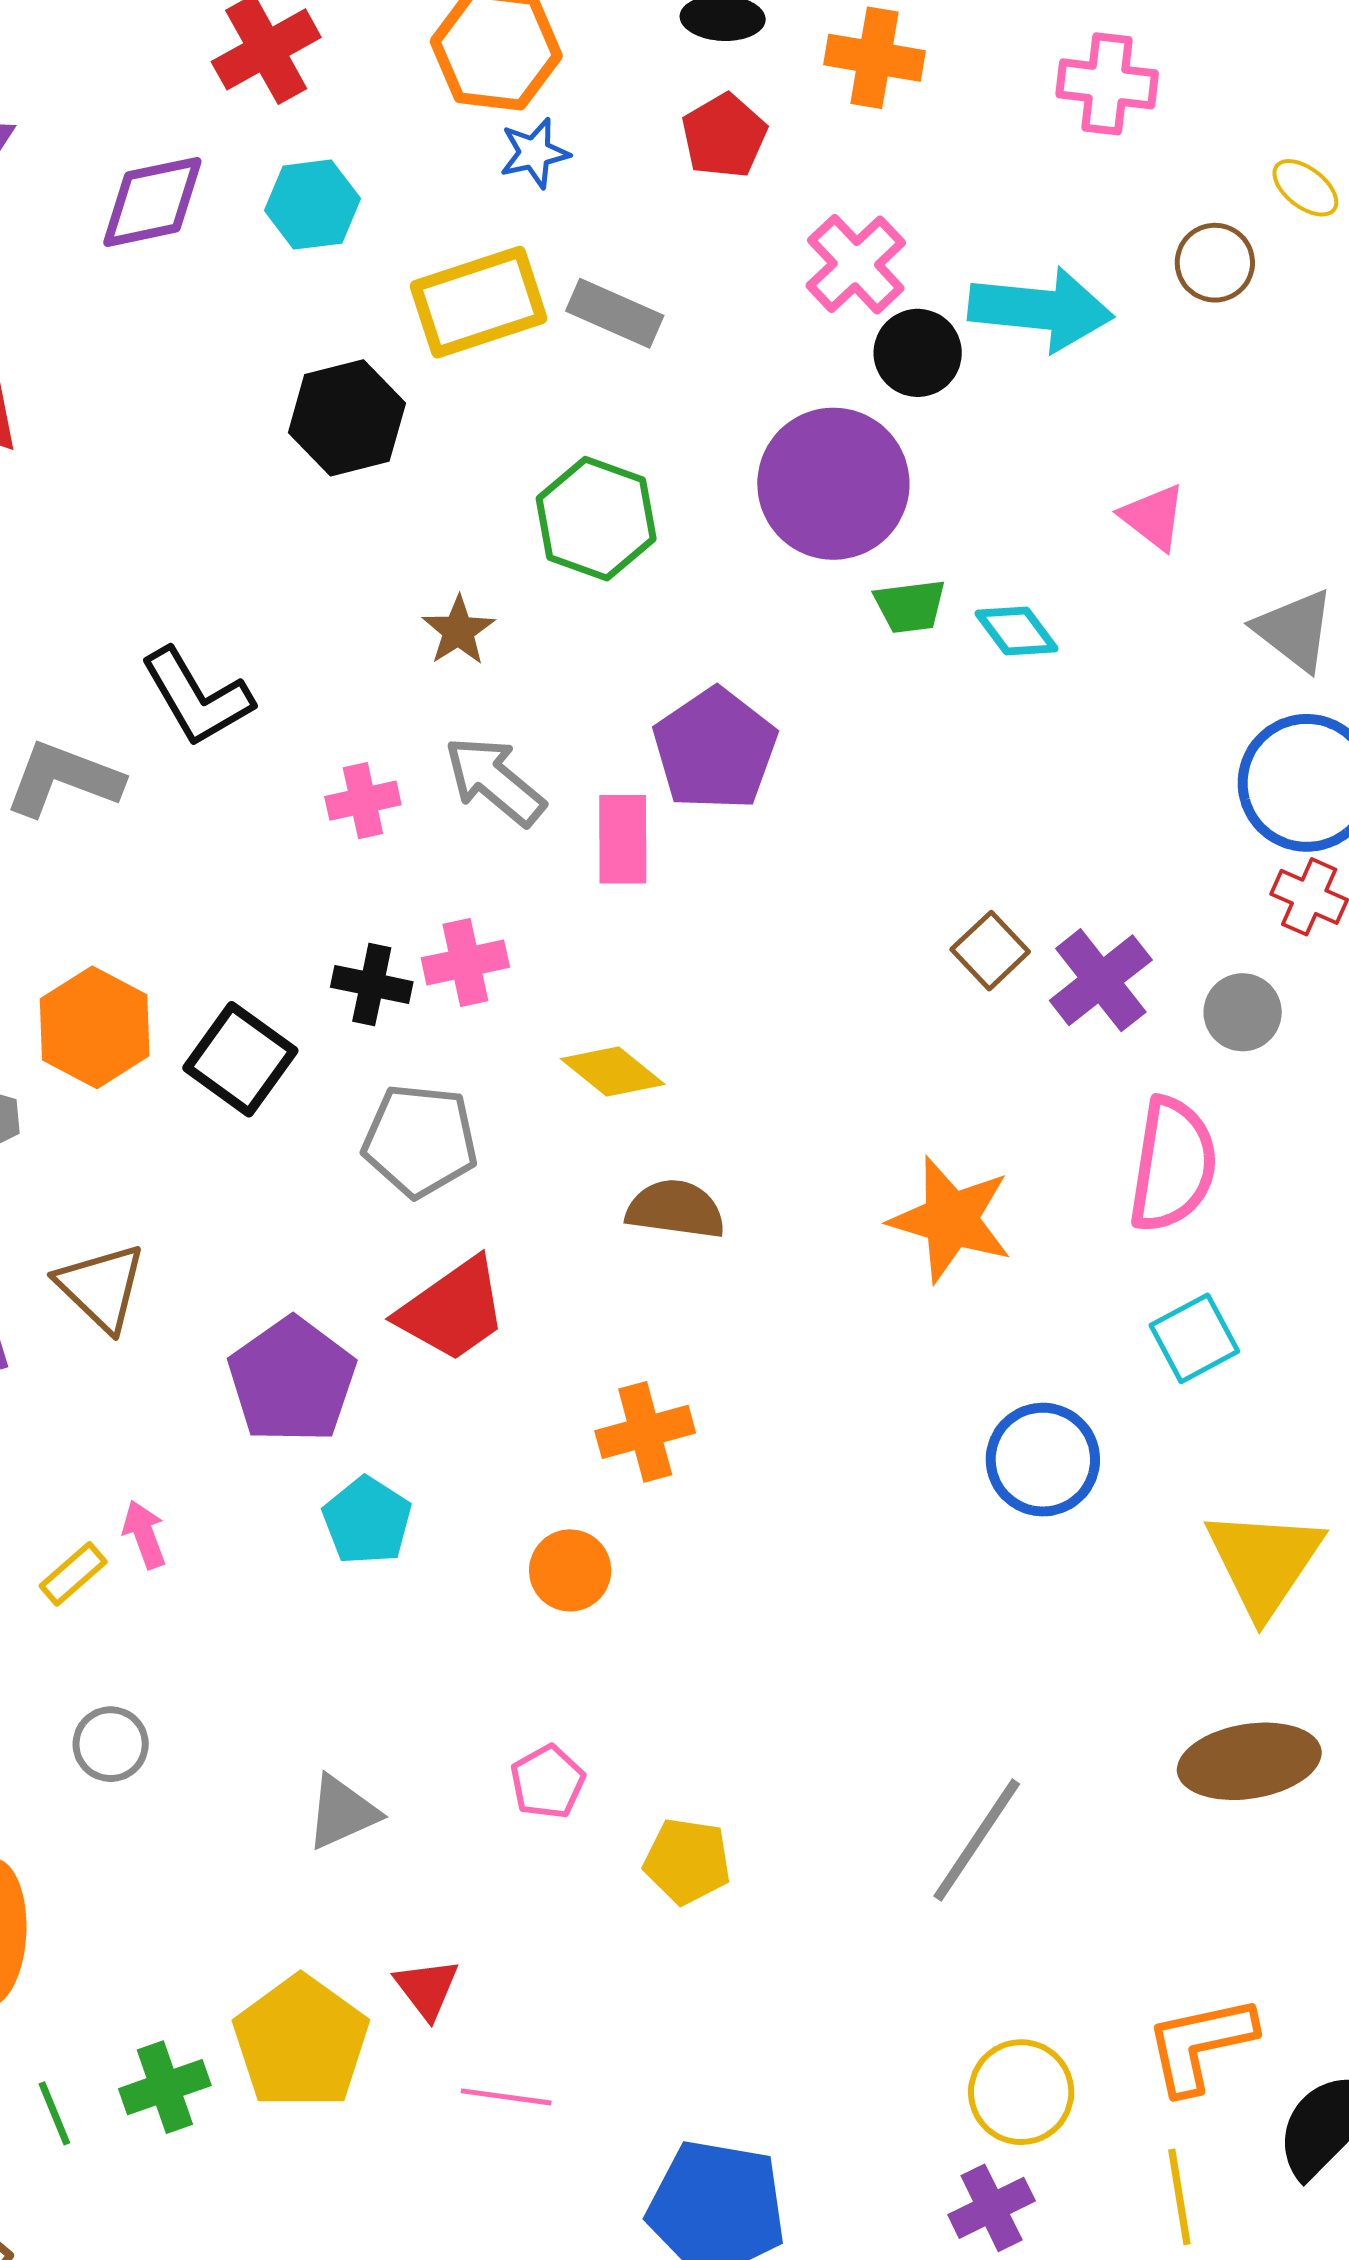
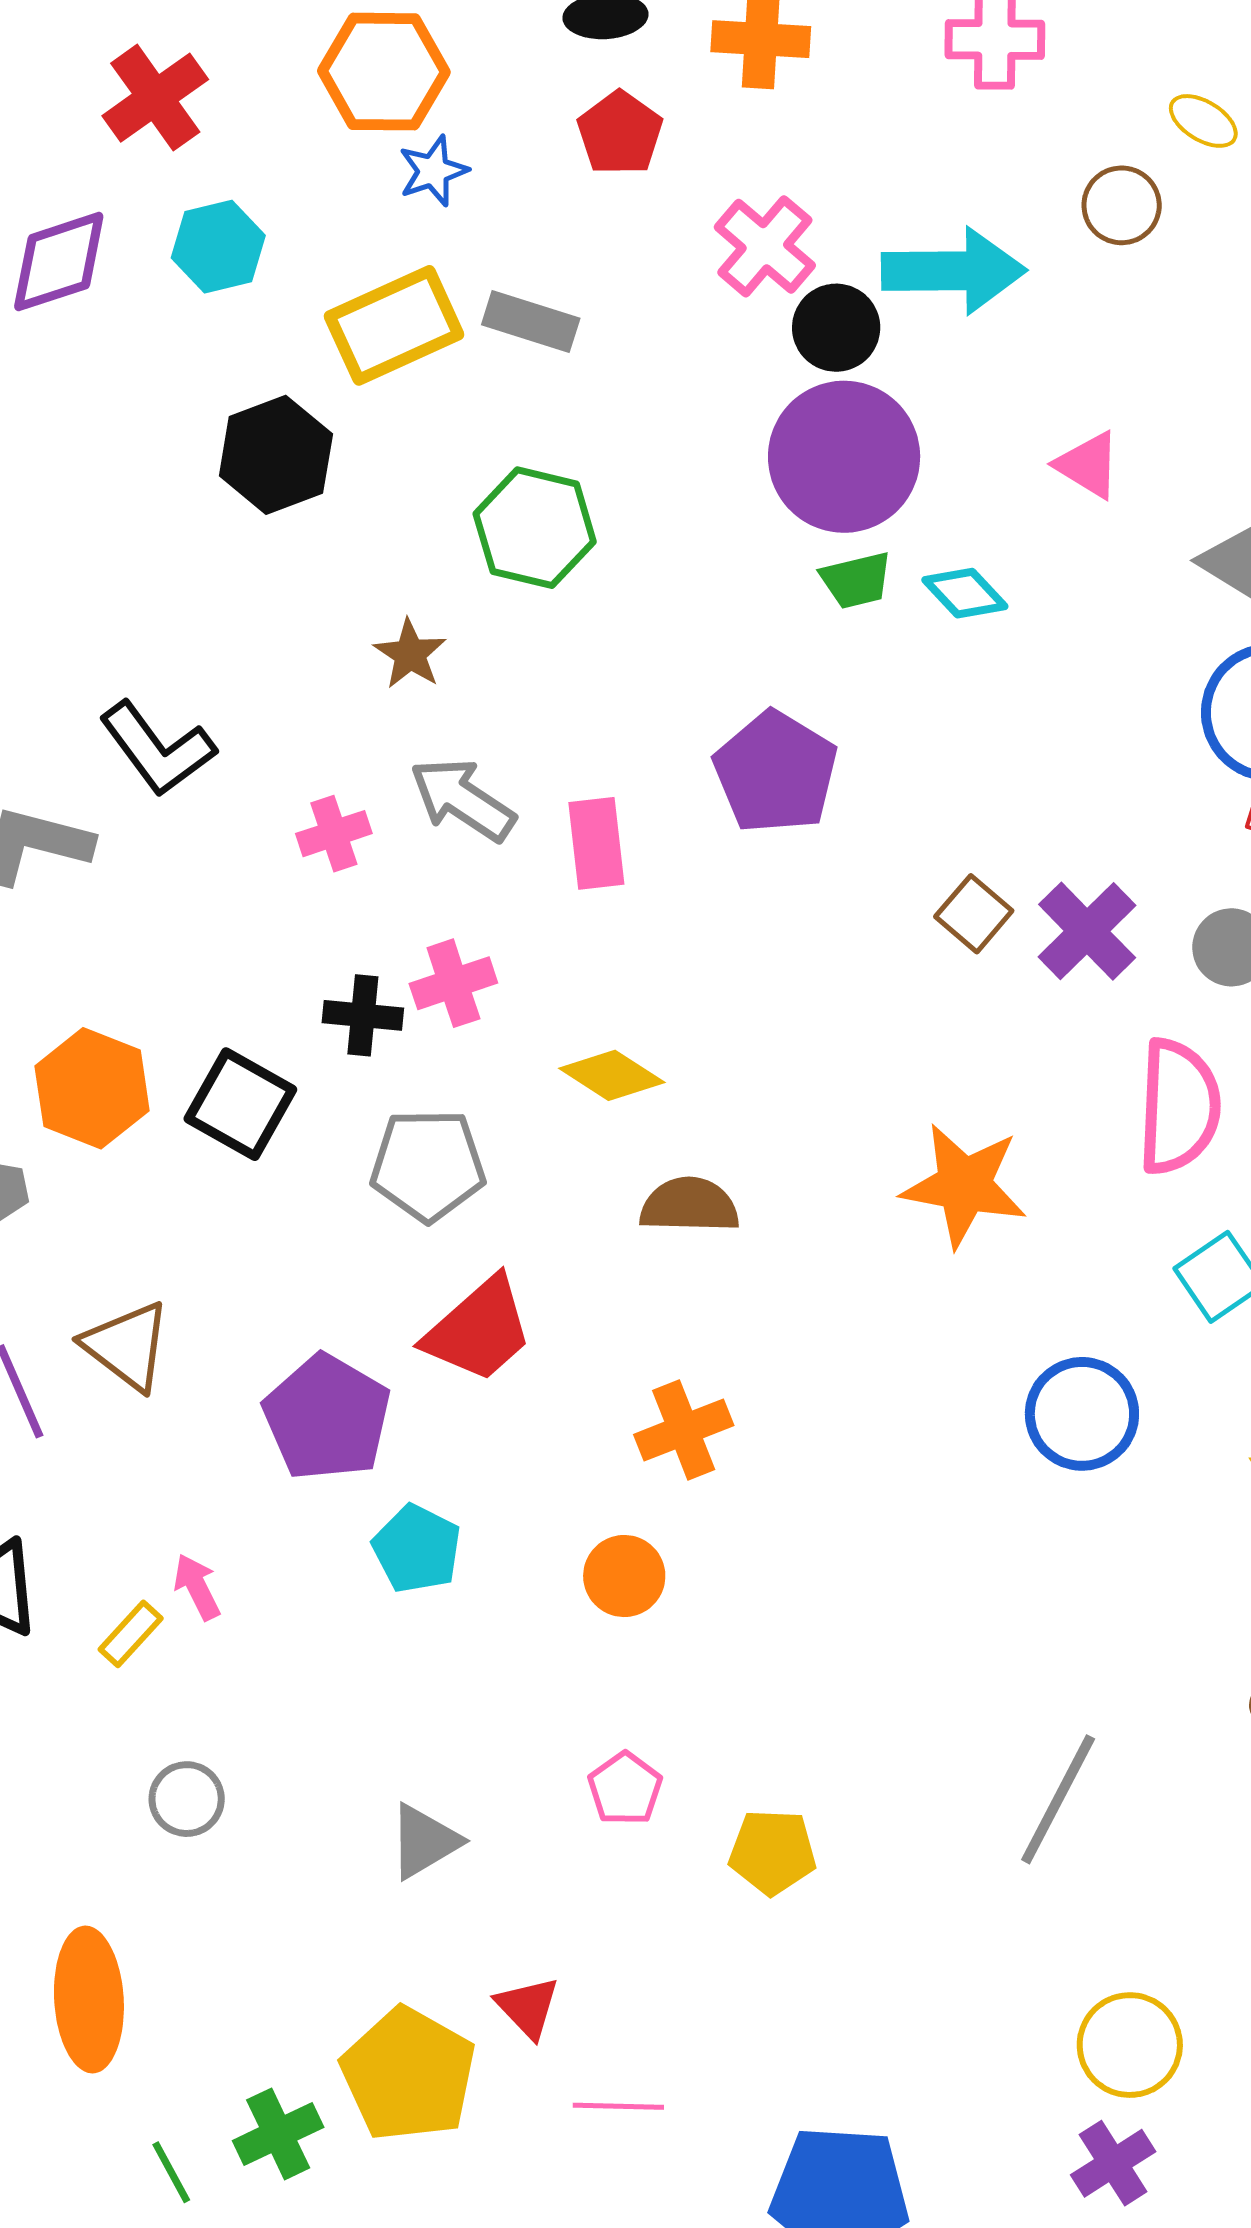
purple circle: (833, 484) -> (844, 457), moved
purple pentagon: (715, 749) -> (776, 772), moved

